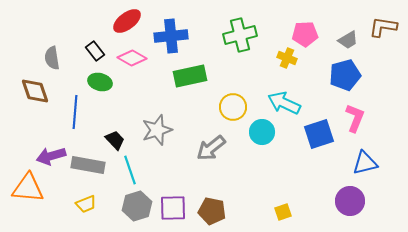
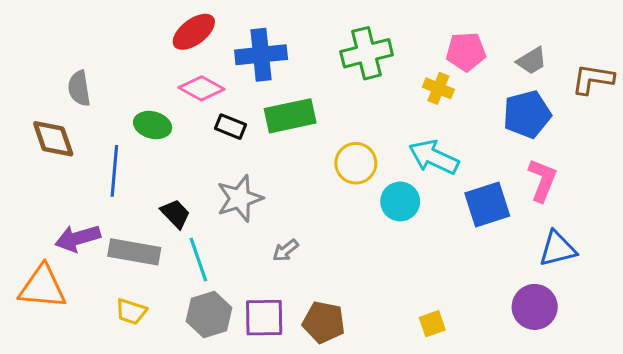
brown L-shape: (383, 27) -> (593, 79), moved
black rectangle: (95, 51) -> (230, 127), moved, turned -30
gray arrow: (211, 148) -> (286, 250), moved, size x0.6
yellow trapezoid: (86, 204) -> (131, 312), turned 40

